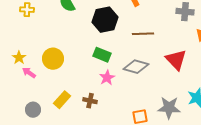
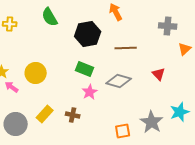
red triangle: (176, 60) -> (159, 74), size x0.6
gray star: (169, 108) -> (152, 122), turned 30
gray circle: (33, 110) -> (16, 124), size x1.5

